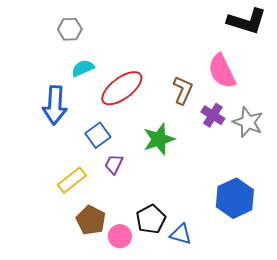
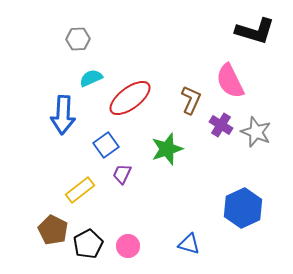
black pentagon: (151, 219) -> (88, 244), moved
brown pentagon: (91, 220) -> (53, 230), moved

